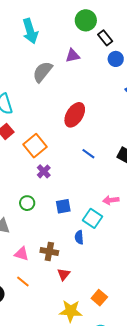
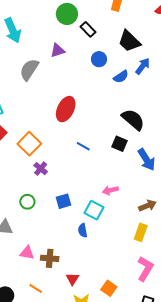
blue circle: (116, 59) -> (99, 59), moved
brown cross: (49, 252) -> (50, 258), moved
red triangle: (64, 274) -> (72, 279), moved
orange line: (23, 281) -> (36, 288), moved

